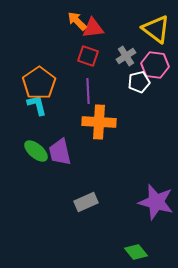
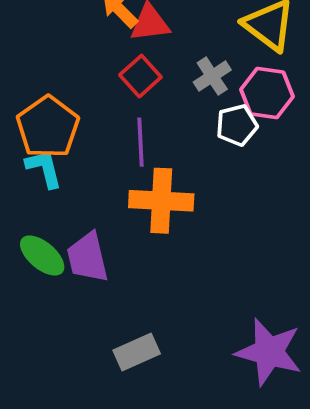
red square: (88, 56) -> (140, 76), turned 30

